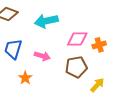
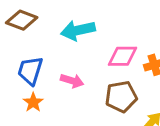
orange star: (25, 78) -> (33, 102), moved

